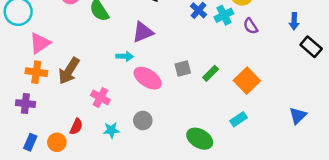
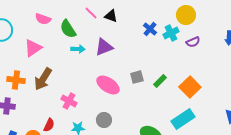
purple semicircle: (251, 26) -> (193, 42), turned -80
pink triangle: (40, 43) -> (33, 48), moved
cyan arrow: (125, 56) -> (78, 49), moved
cyan rectangle: (238, 119) -> (183, 119), size x1.6

